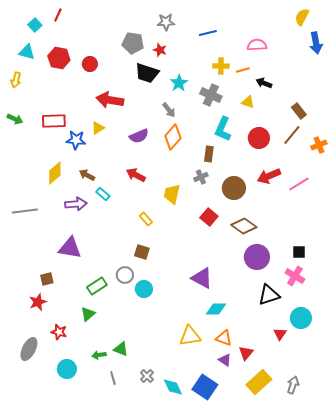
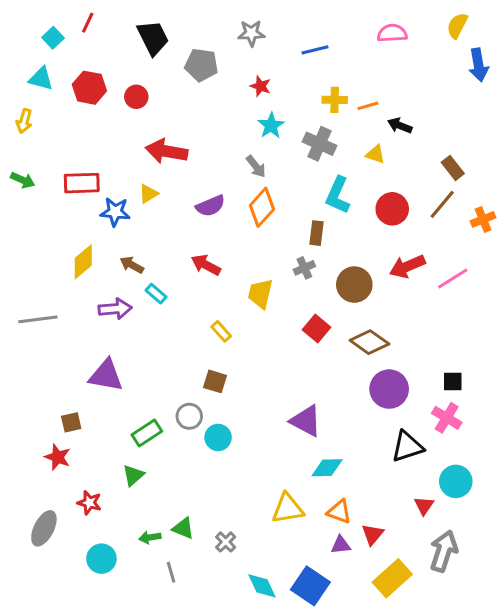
pink semicircle: (257, 45) -> (392, 33), moved
red star: (160, 50) -> (260, 86), moved
black trapezoid: (147, 73) -> (153, 38), moved, turned -135
red star: (38, 302) -> (58, 457), turned -30
purple triangle: (225, 360) -> (341, 545), turned -40
gray cross: (147, 376) -> (226, 542), moved
gray arrow: (293, 385) -> (444, 551), moved, size x1.5

